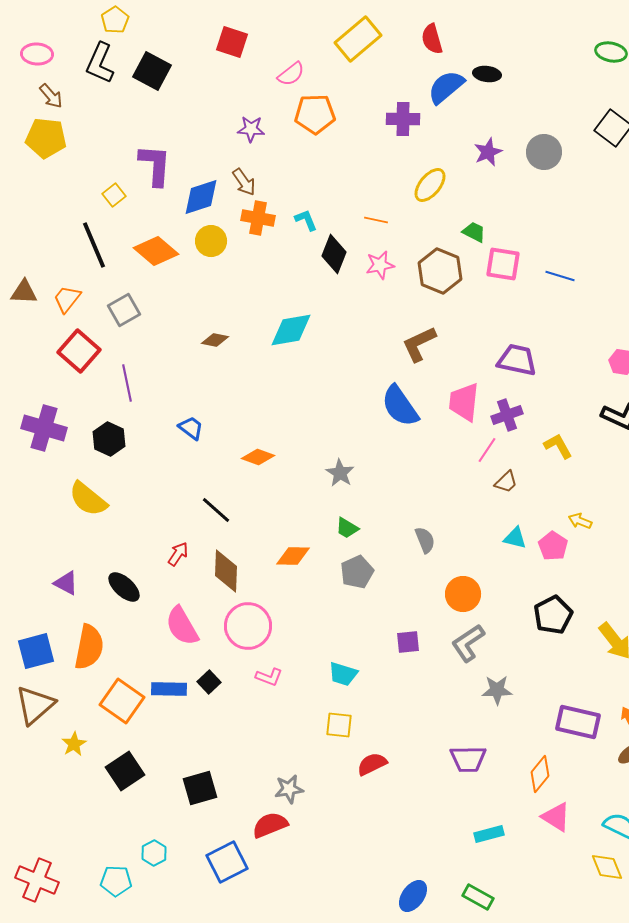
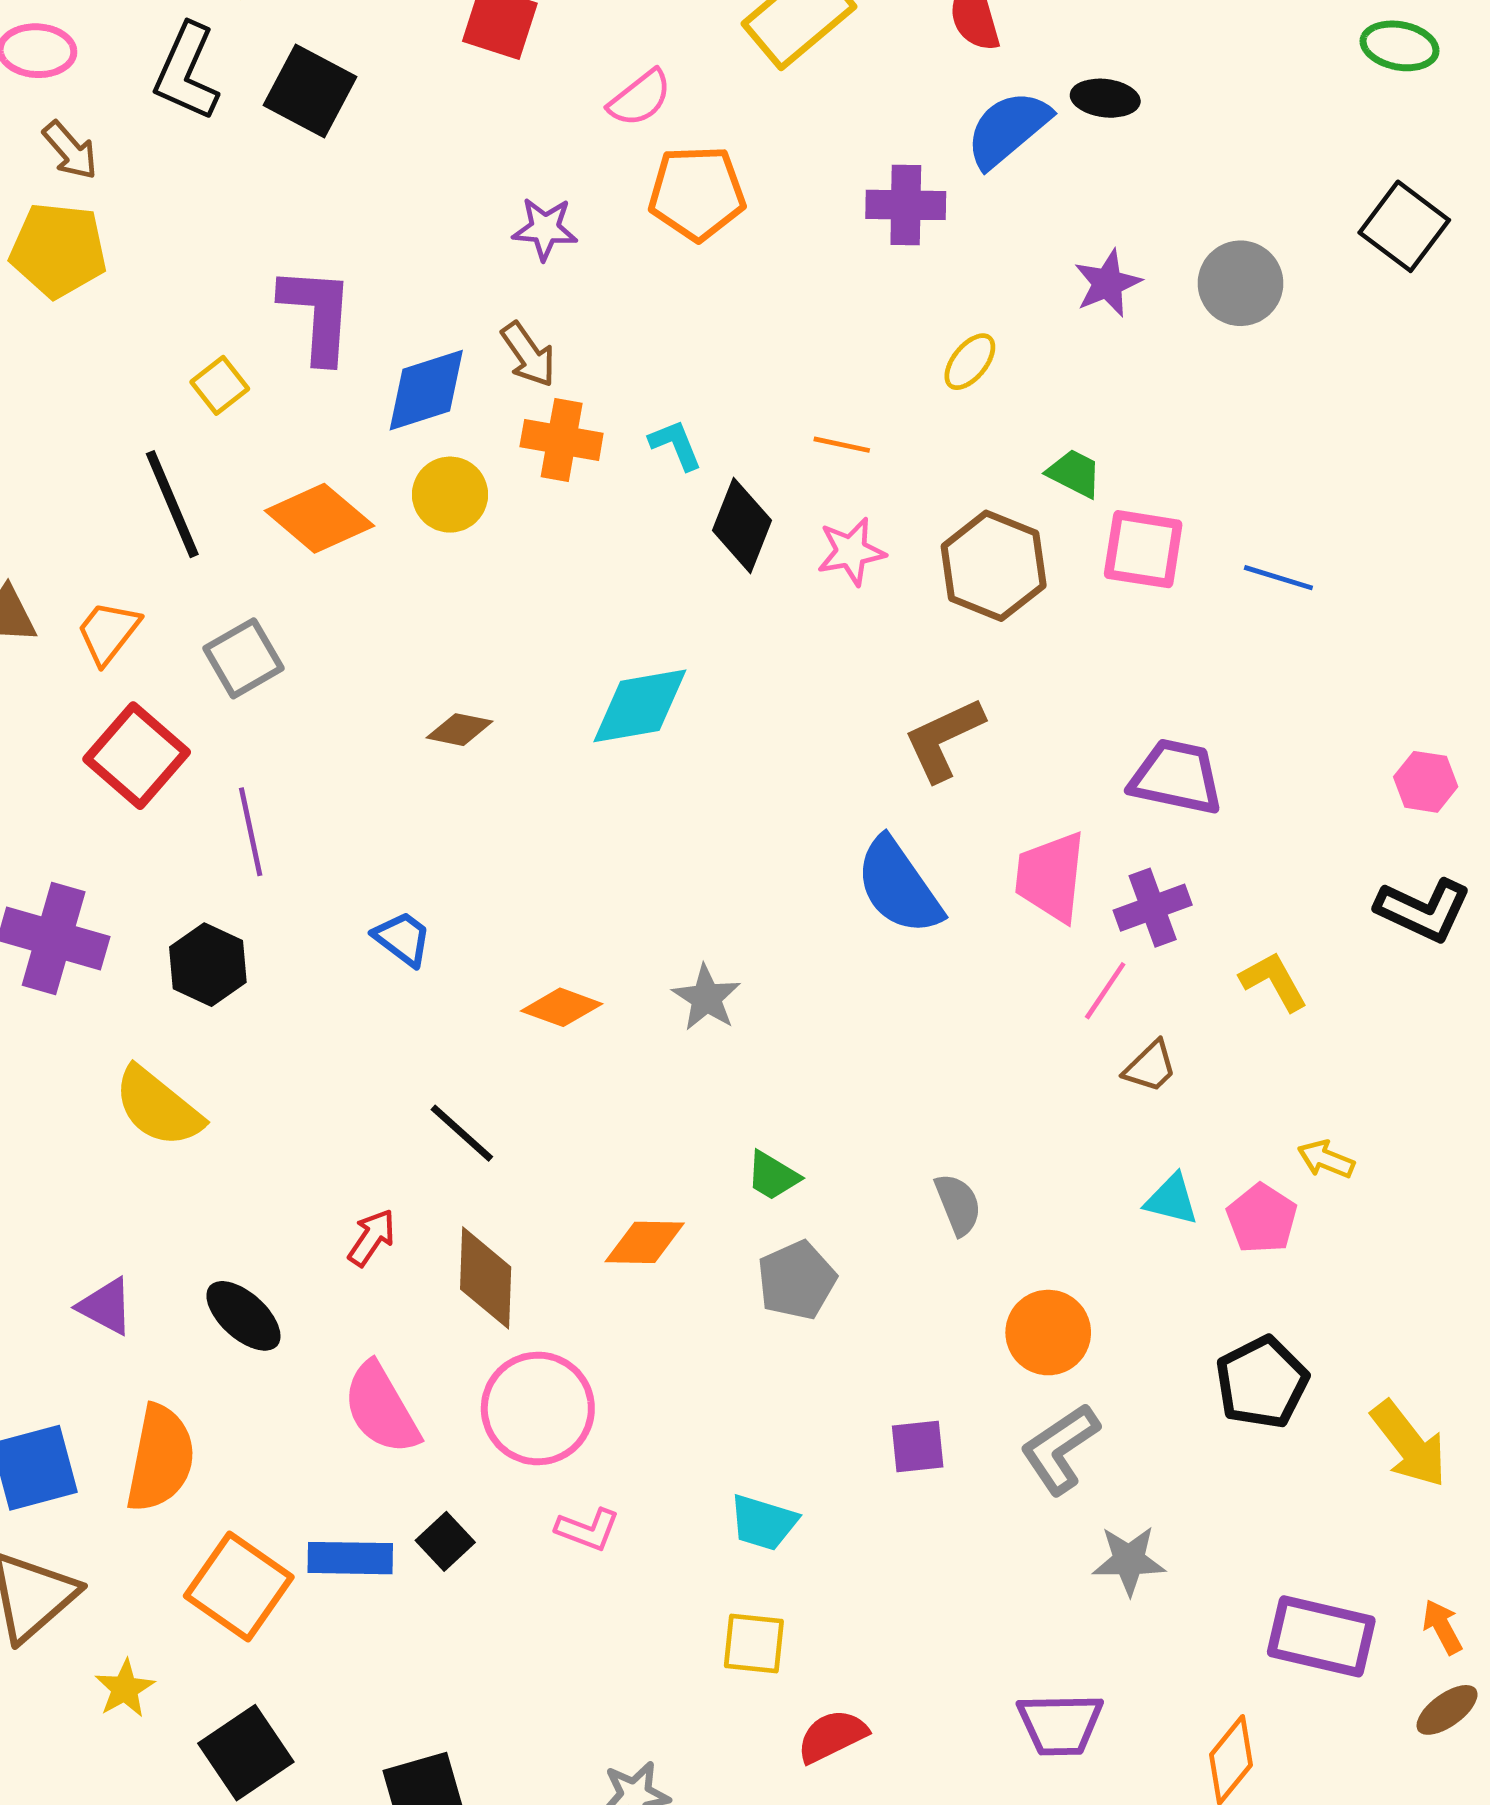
yellow ellipse: (430, 185) -> (970, 362), size x0.7
gray star: (340, 473) -> (706, 998), moved

